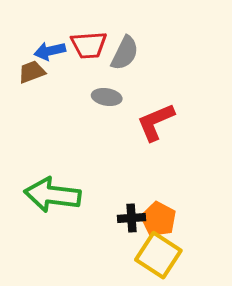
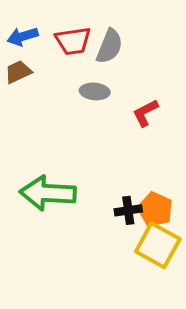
blue arrow: (50, 51) -> (23, 36), moved
red L-shape: (156, 122) -> (145, 113), size x0.7

